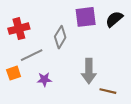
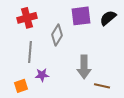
red cross: (19, 29) -> (27, 18), moved
gray line: (32, 55) -> (30, 52), turned -60
orange square: (14, 73) -> (21, 86), moved

